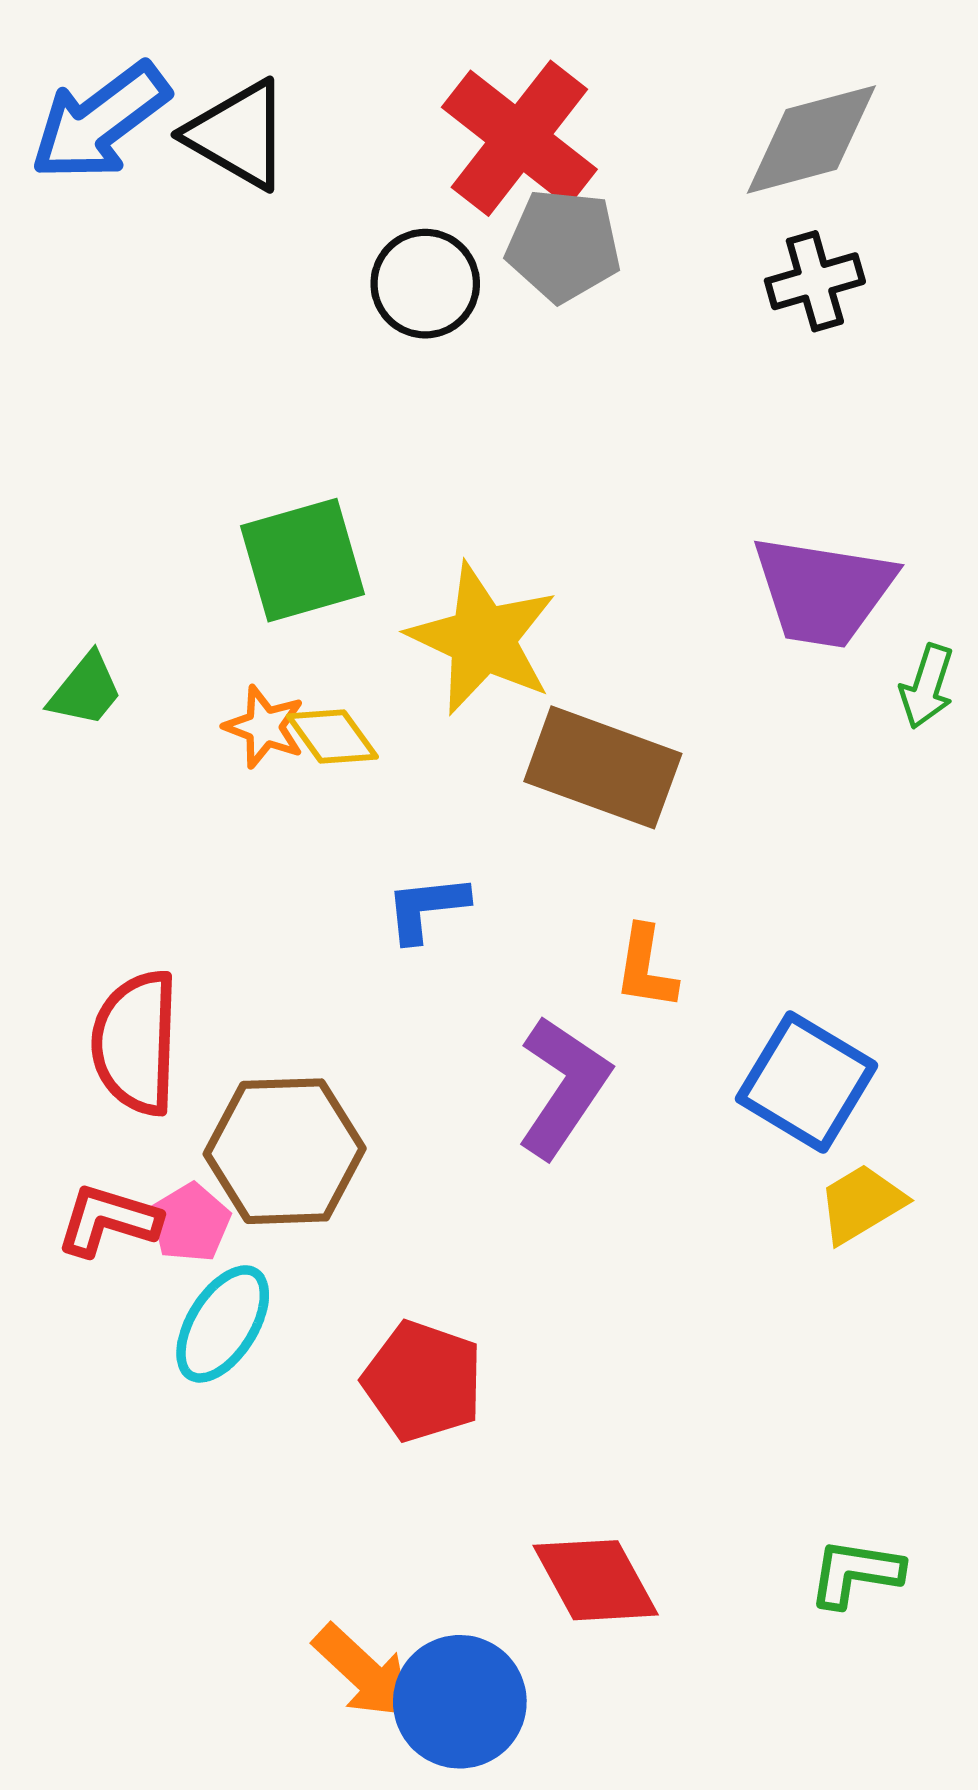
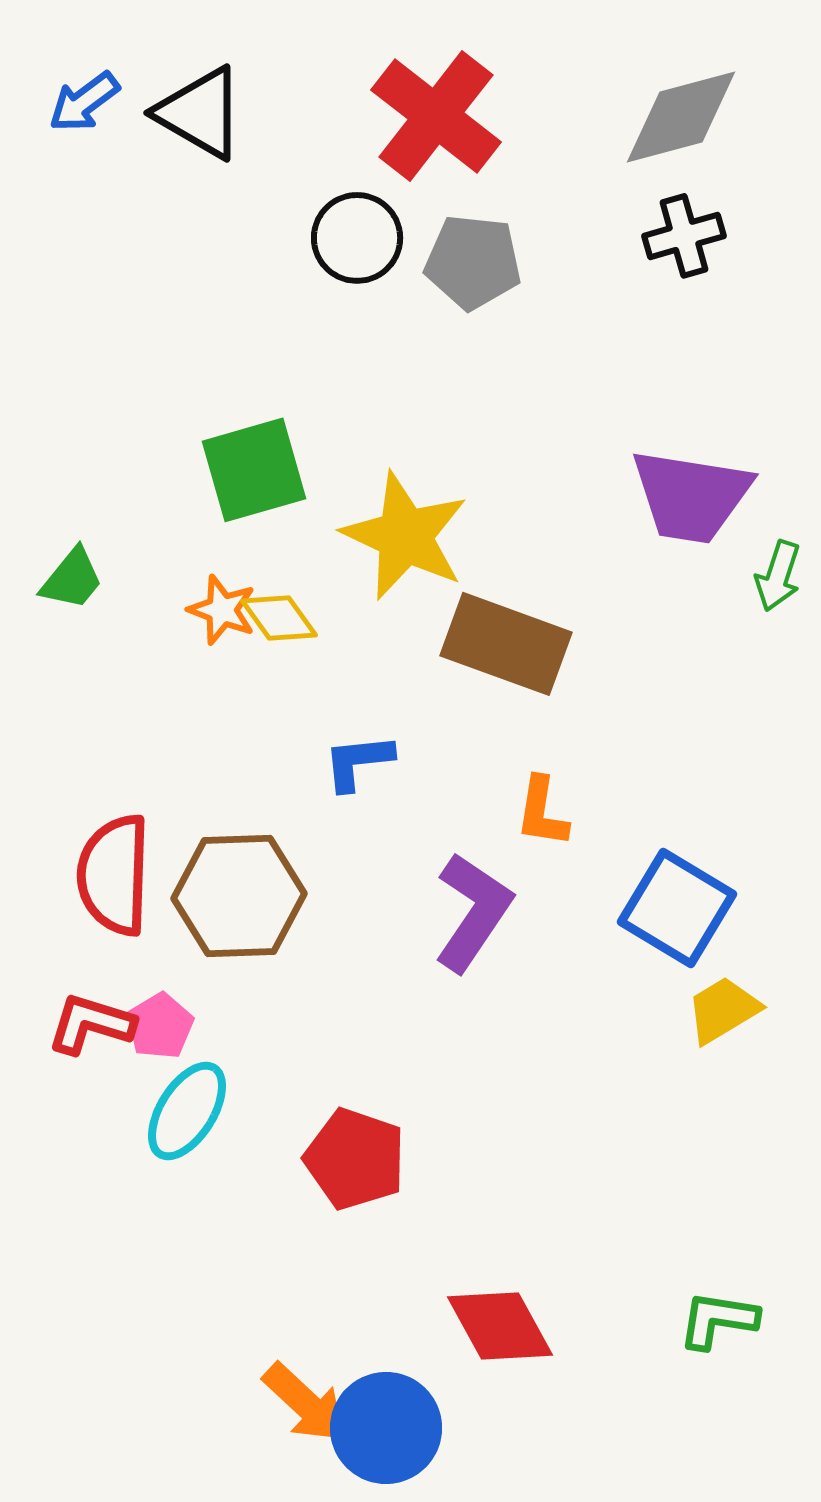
blue arrow: (100, 122) -> (84, 102), size x0.6
gray pentagon: (563, 245) -> (473, 262), moved
brown hexagon: (285, 1151) -> (239, 896), moved

